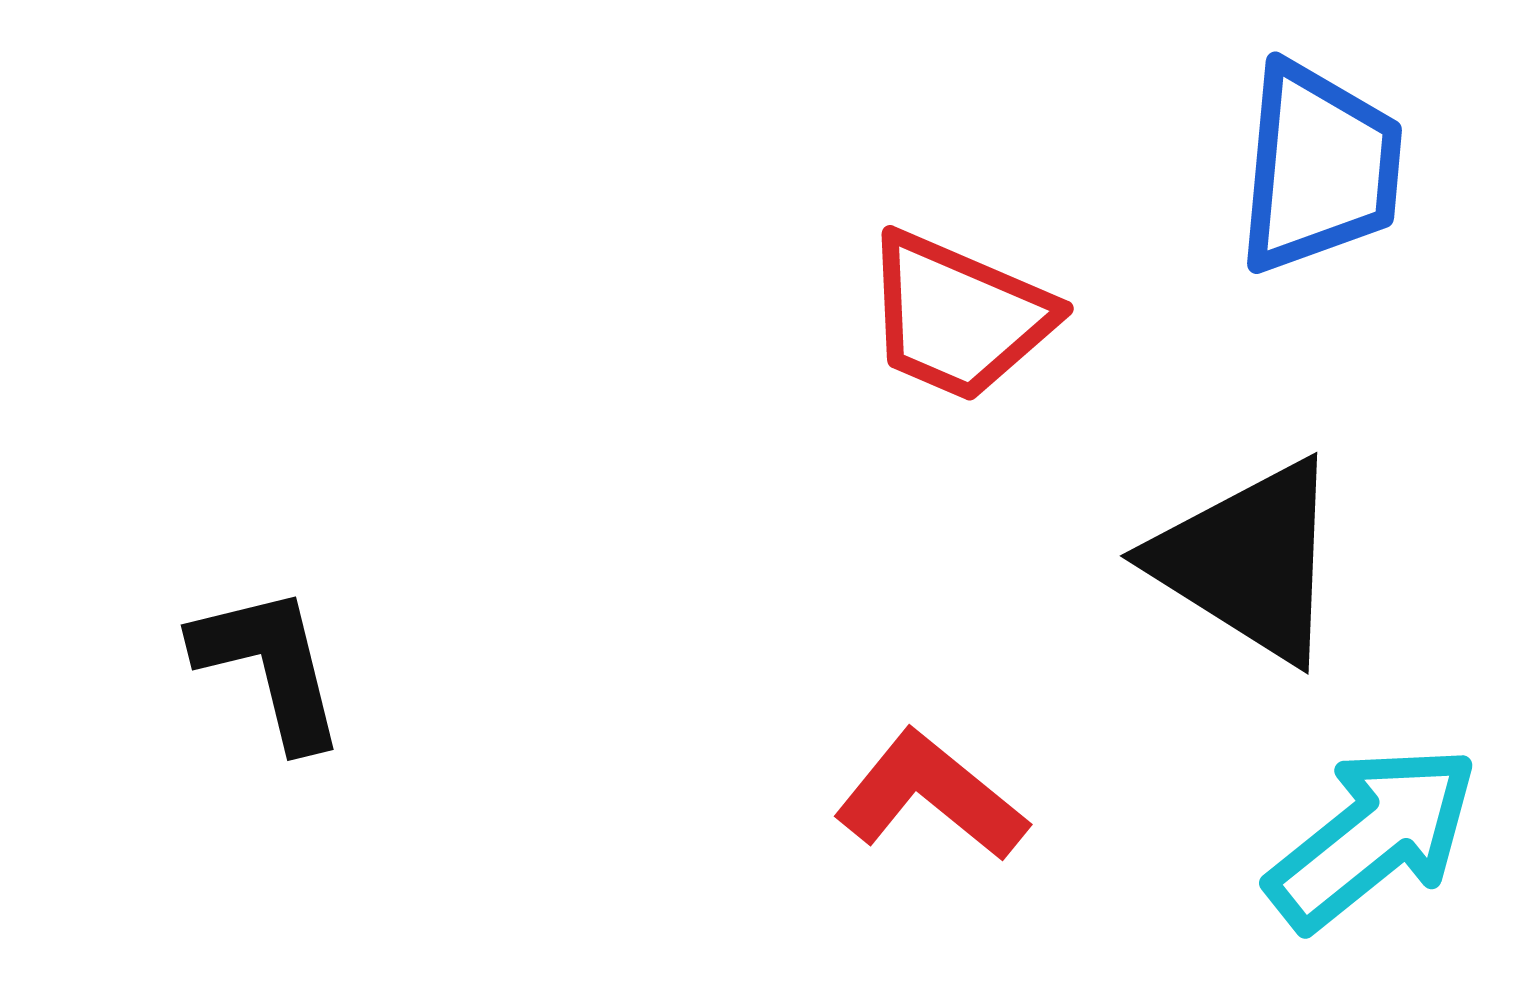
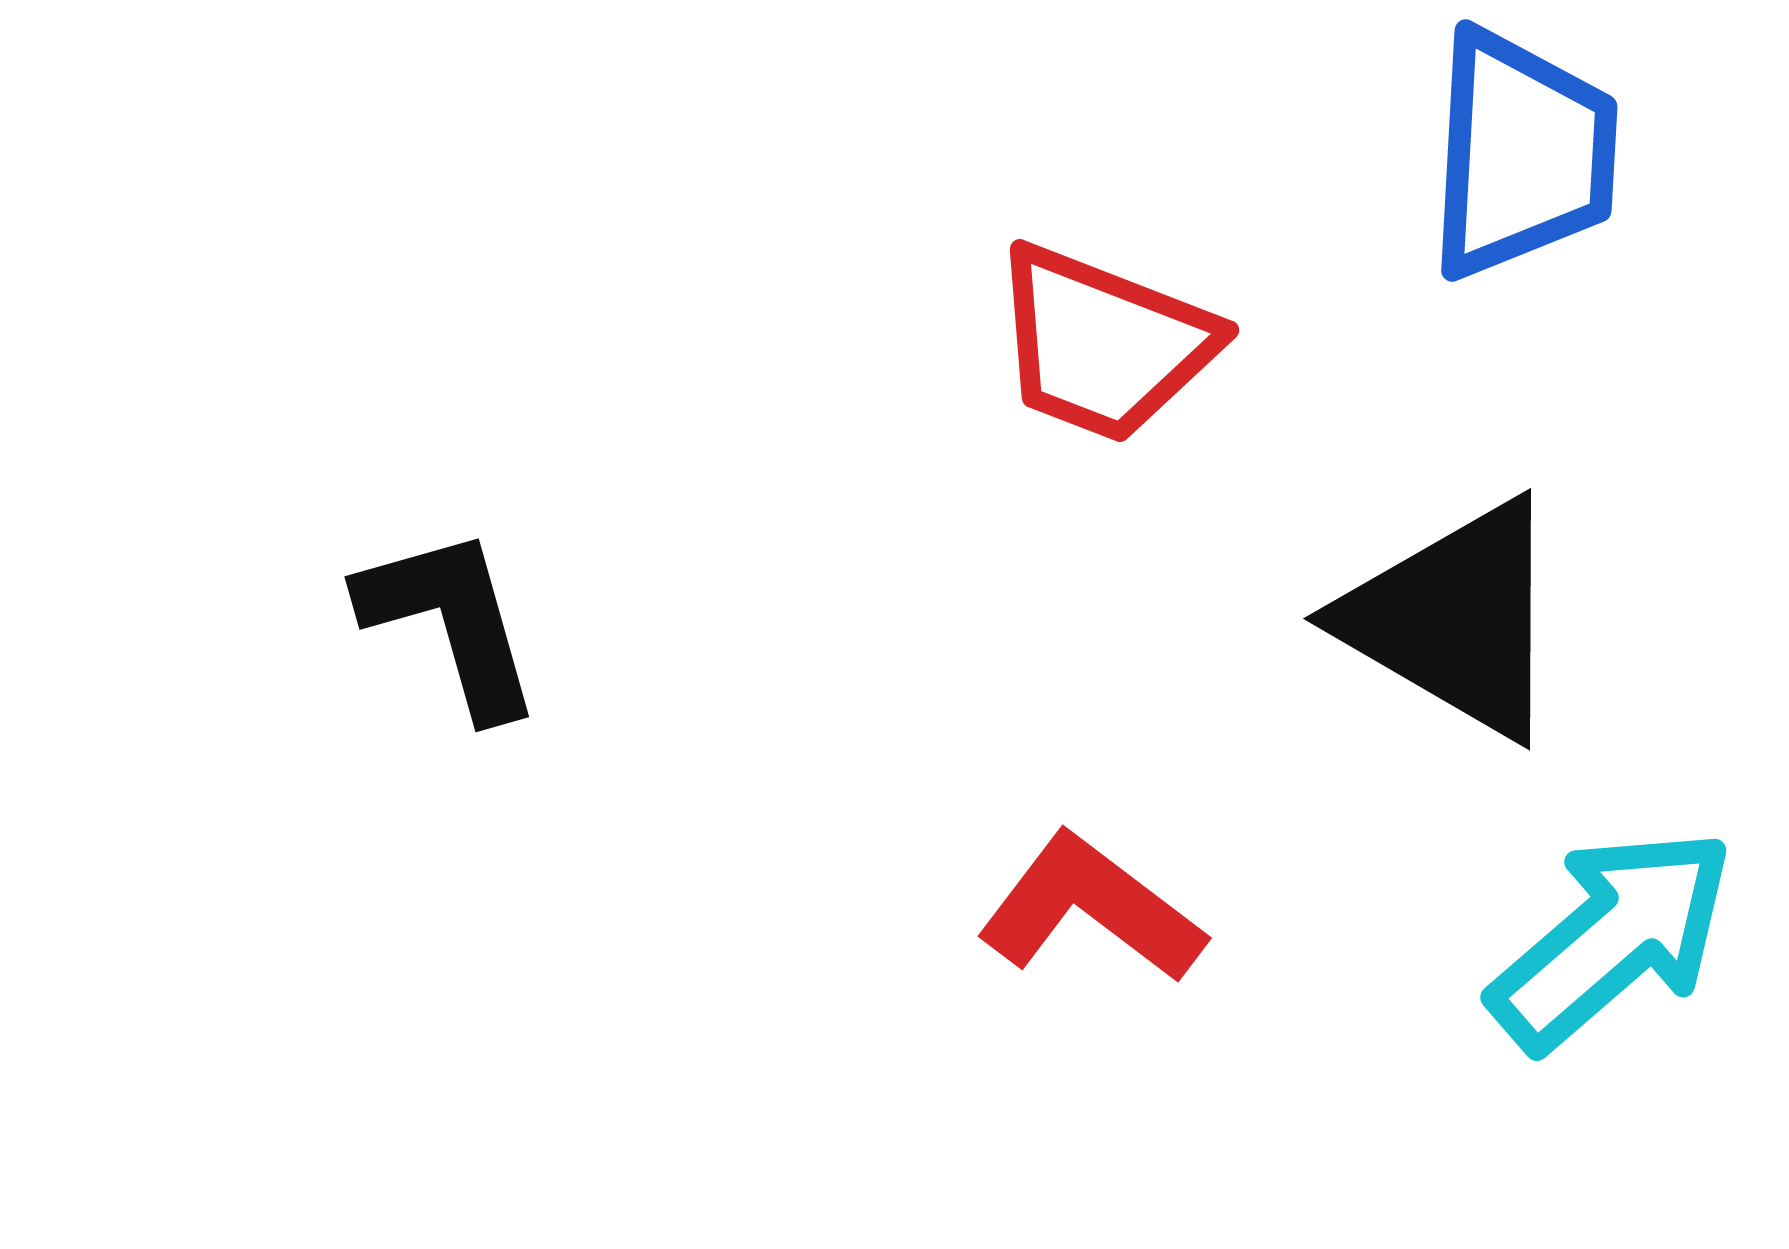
black L-shape: (270, 667) -> (451, 622), moved

